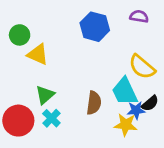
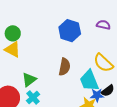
yellow triangle: (38, 54) -> (13, 49), moved
brown semicircle: (94, 103) -> (65, 67), moved

